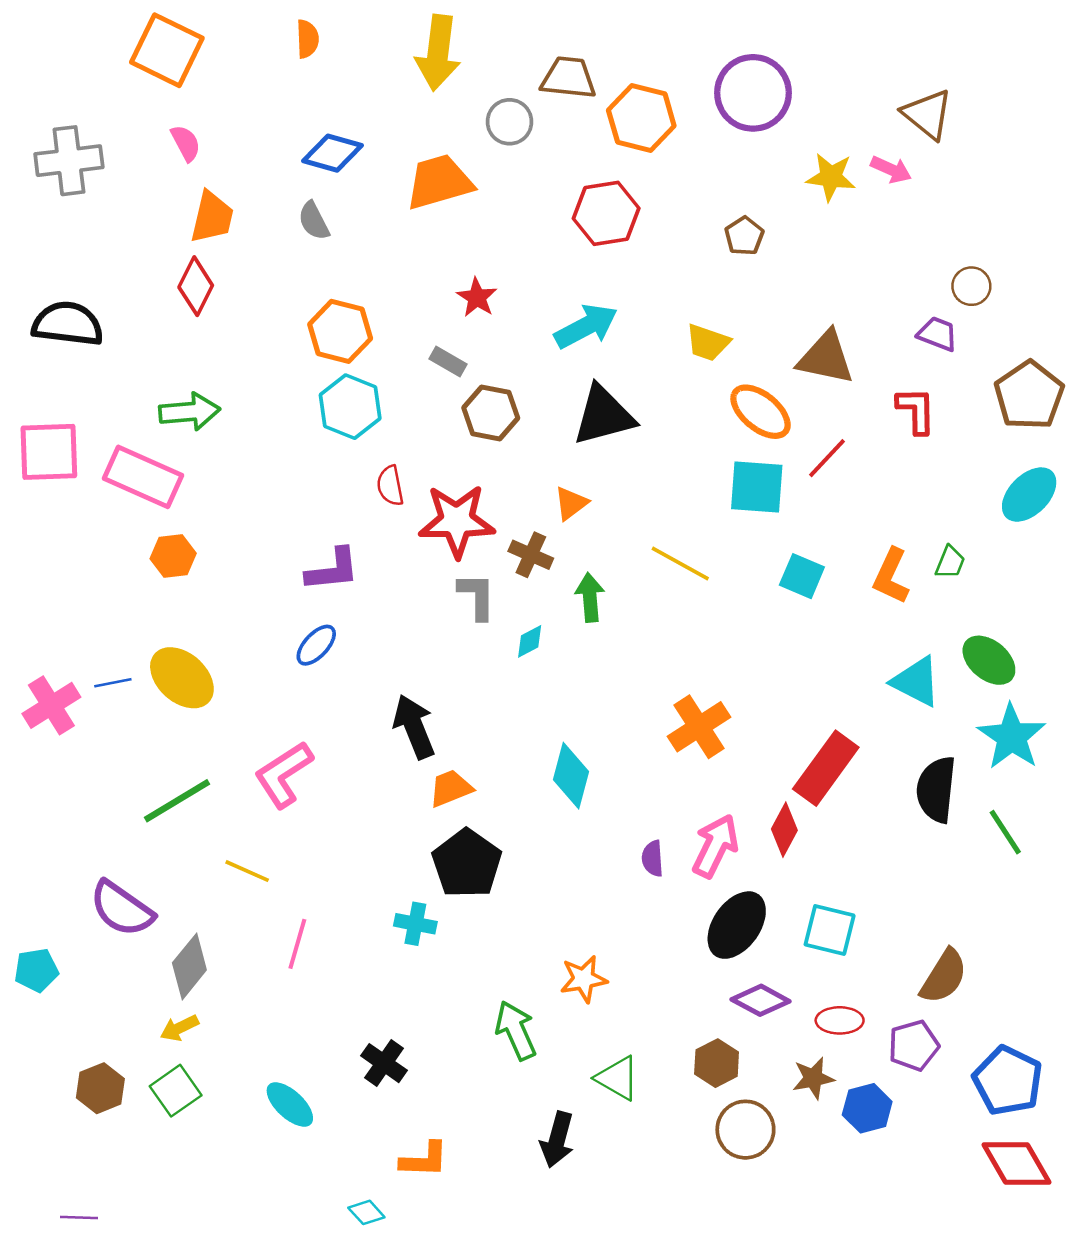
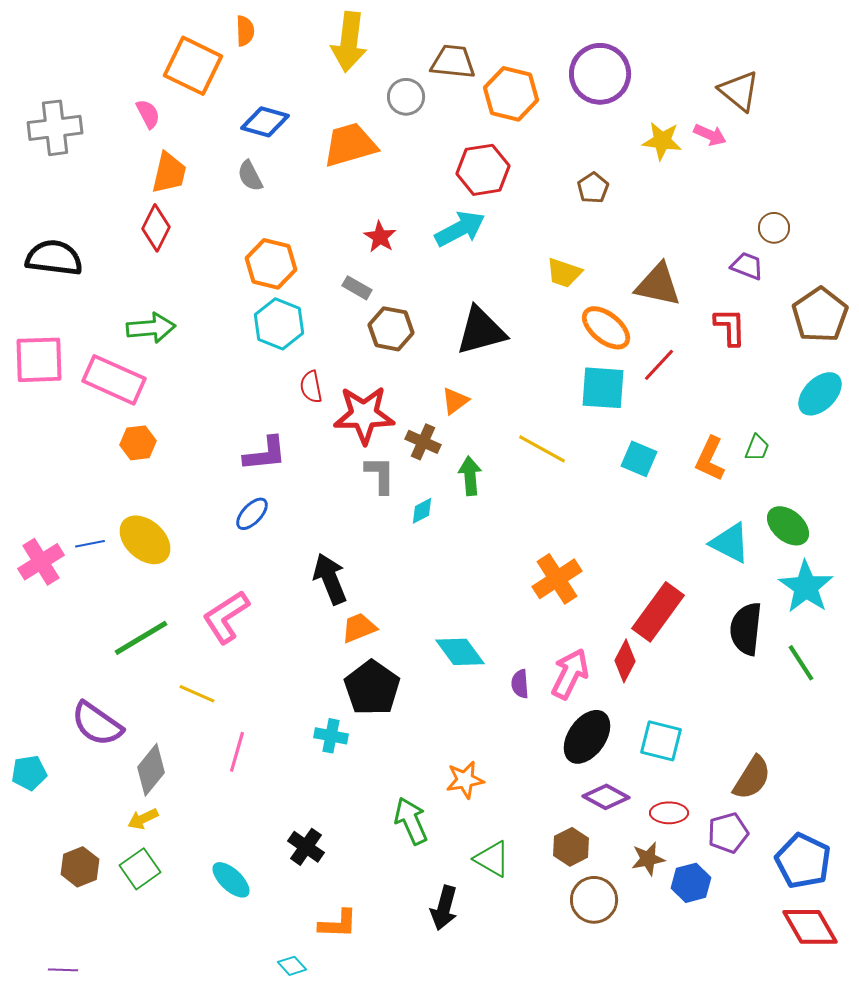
orange square: (167, 50) -> (193, 66), moved
cyan arrow: (586, 326) -> (460, 229), moved
cyan diamond: (571, 776) -> (460, 652), moved, turned -51

